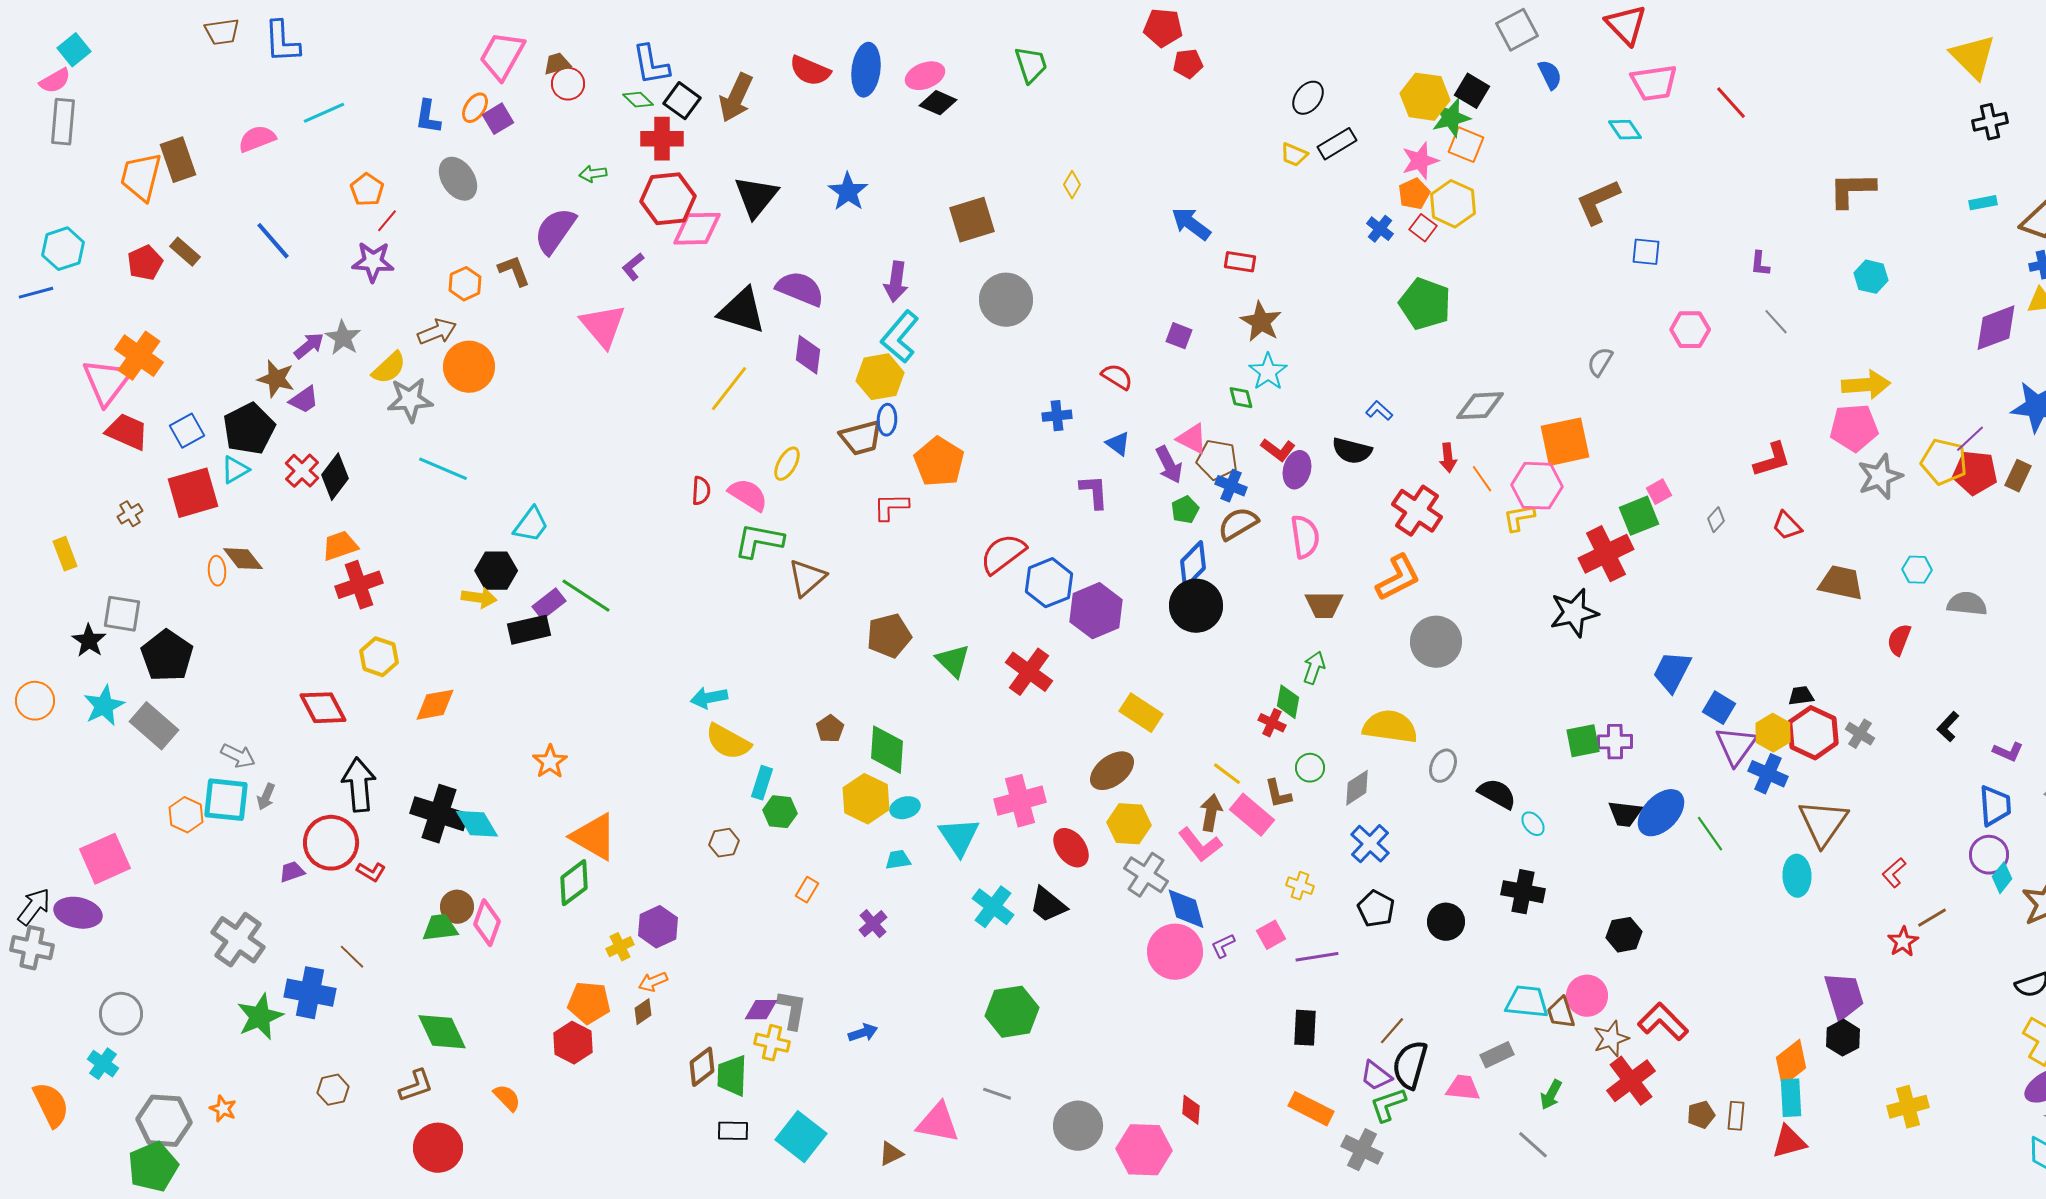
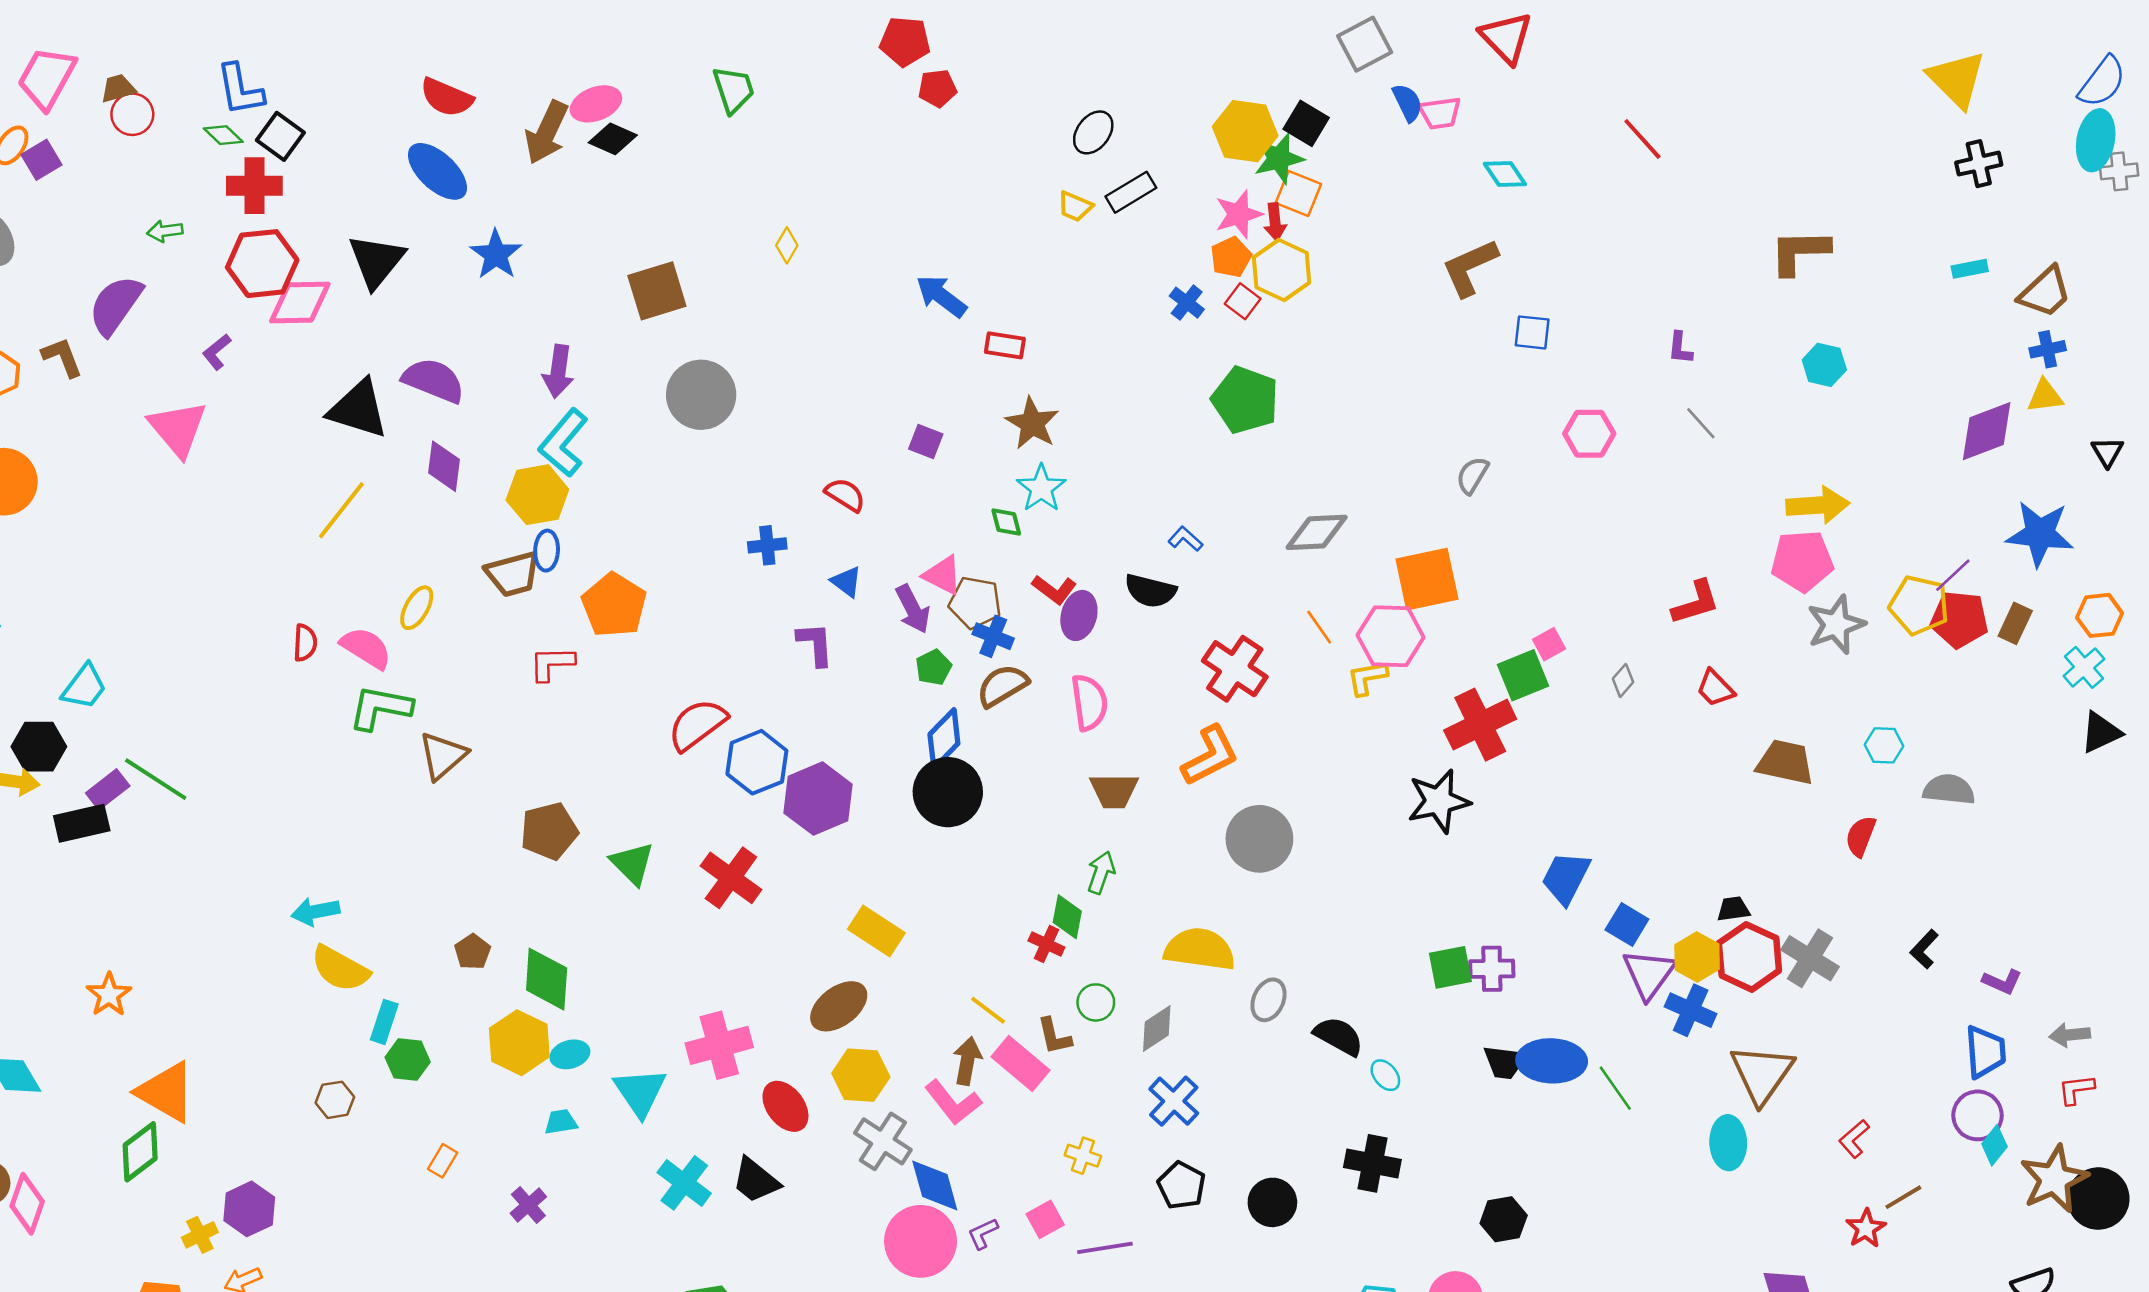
blue ellipse: (866, 70) -> (437, 171), moved, turned -54
pink trapezoid: (1654, 83) -> (1440, 113), moved, size x0.7
brown arrow: (736, 98) -> (547, 132), moved
red arrow: (1448, 458) -> (1275, 222), moved
gray cross: (1860, 734) -> (1810, 958), size x1.5
blue ellipse: (1661, 813) -> (1552, 1061), turned 48

